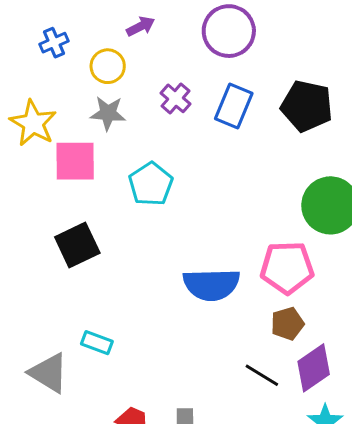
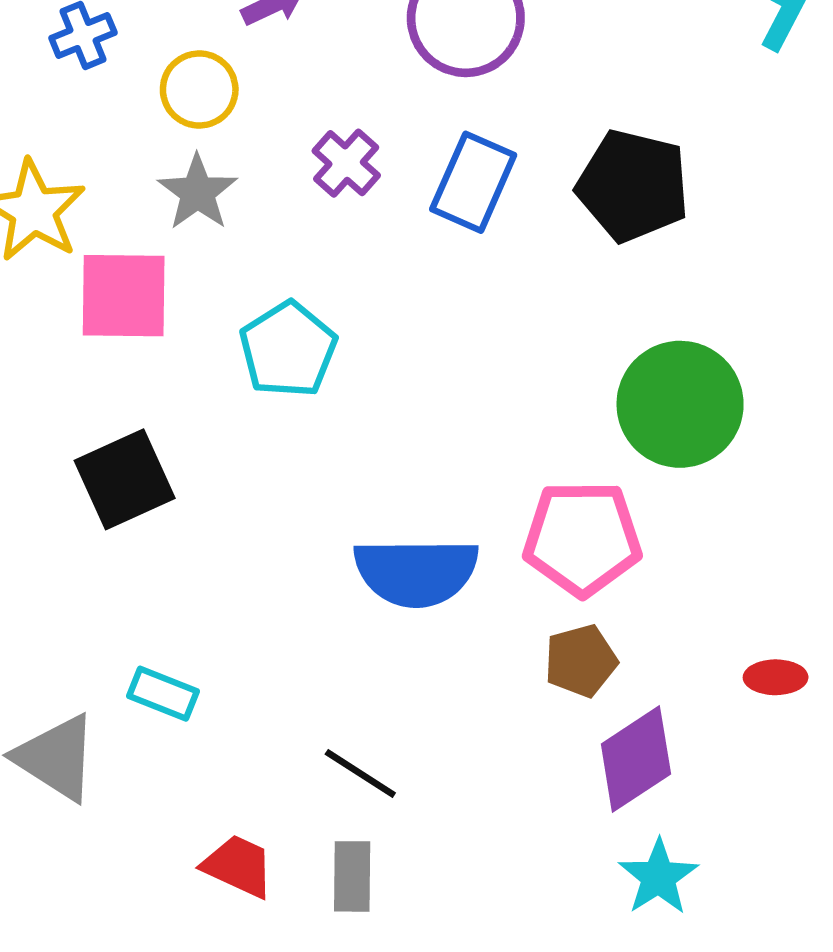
gray star: (108, 113) -> (198, 192), turned 30
black line: (262, 375) -> (360, 774), moved

